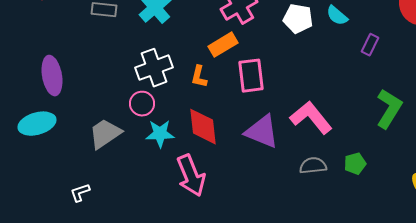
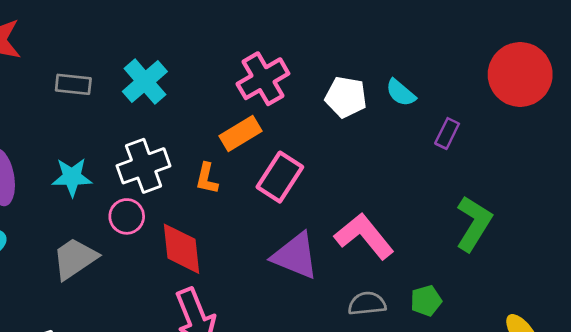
pink rectangle: (251, 76) -> (280, 177), turned 40
red diamond: (203, 127) -> (181, 249), moved
cyan star: (160, 134) -> (72, 177), moved

